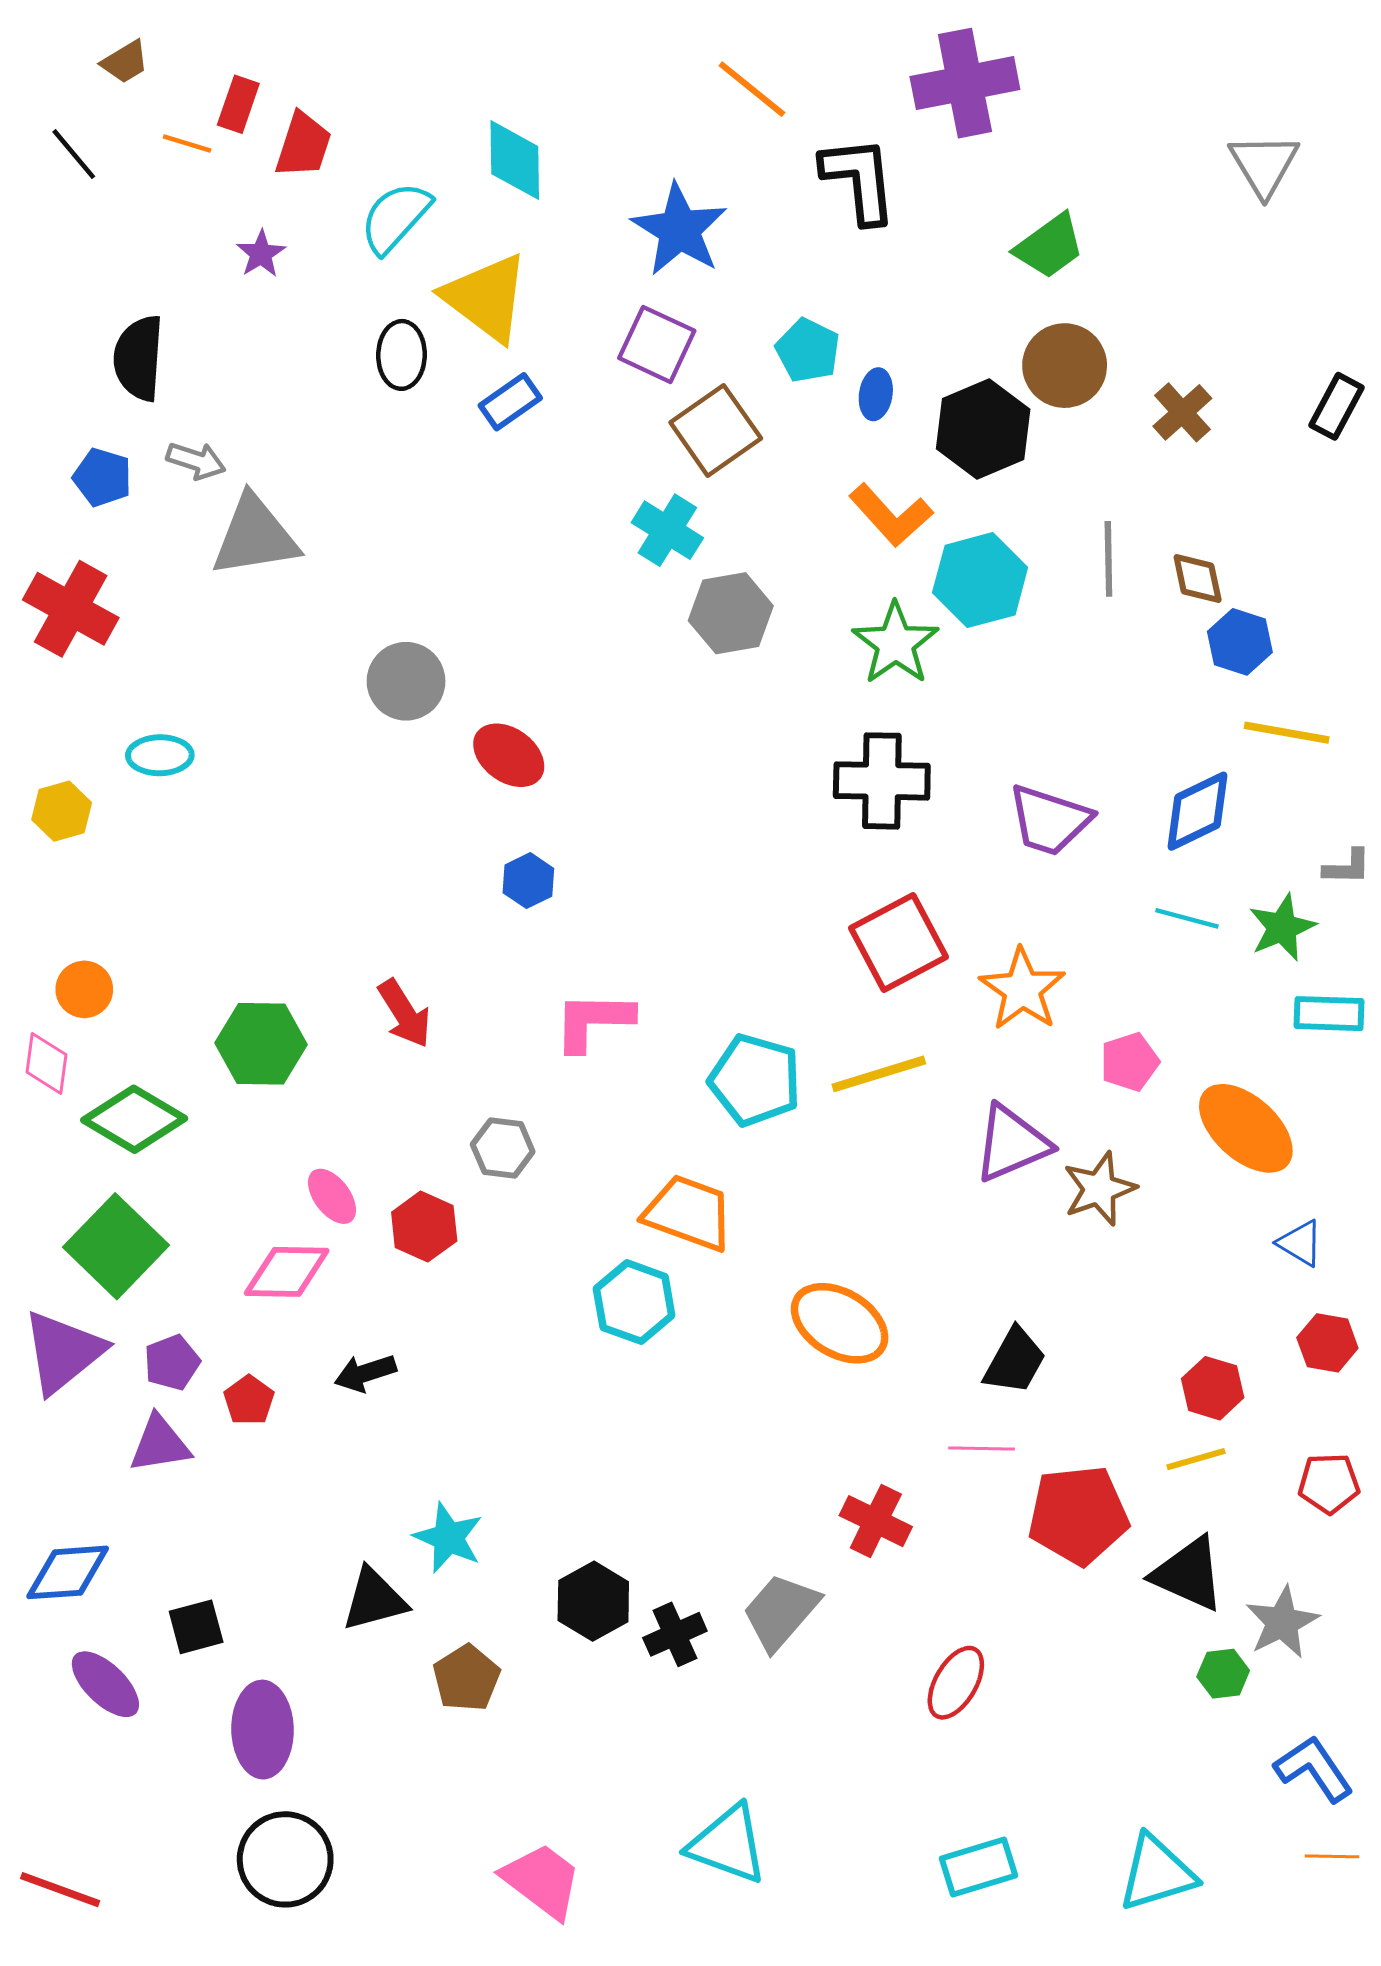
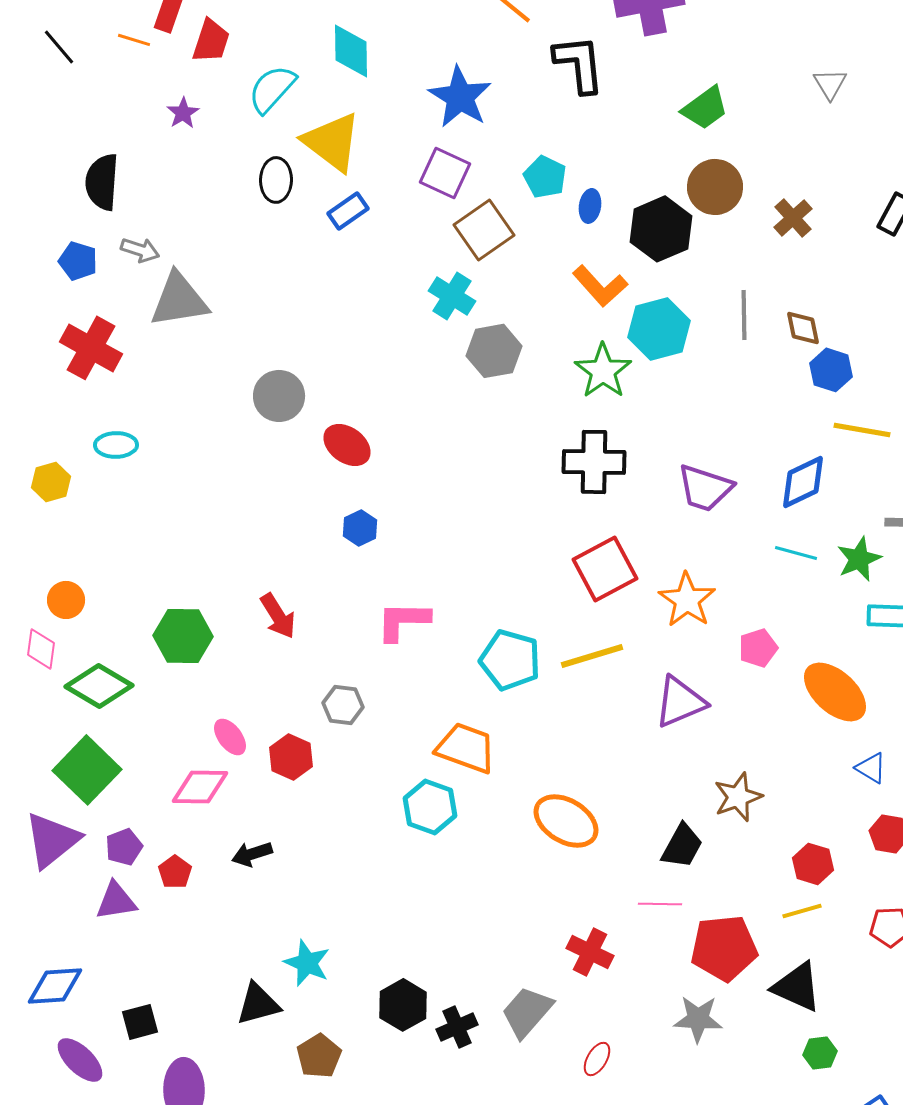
gray triangle: (1264, 165) -> (830, 84), moved, size x0.7
red cross: (71, 609) -> (91, 348), moved
brown star: (1099, 1189) -> (738, 797), moved
gray star: (1282, 1622) -> (698, 1019), moved, turned 30
red ellipse: (956, 1683) -> (597, 1059), moved, size x0.7

